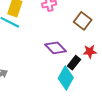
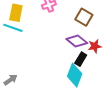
purple diamond: (55, 48) -> (77, 41), moved

